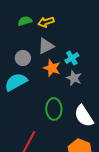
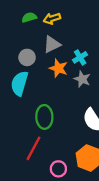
cyan semicircle: (16, 82) -> (19, 83), turned -45
green ellipse: (54, 109) -> (44, 117), moved

